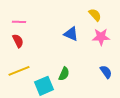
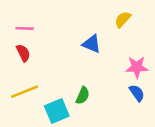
yellow semicircle: (95, 15) -> (123, 19), turned -96
pink star: (101, 37) -> (137, 67), moved

